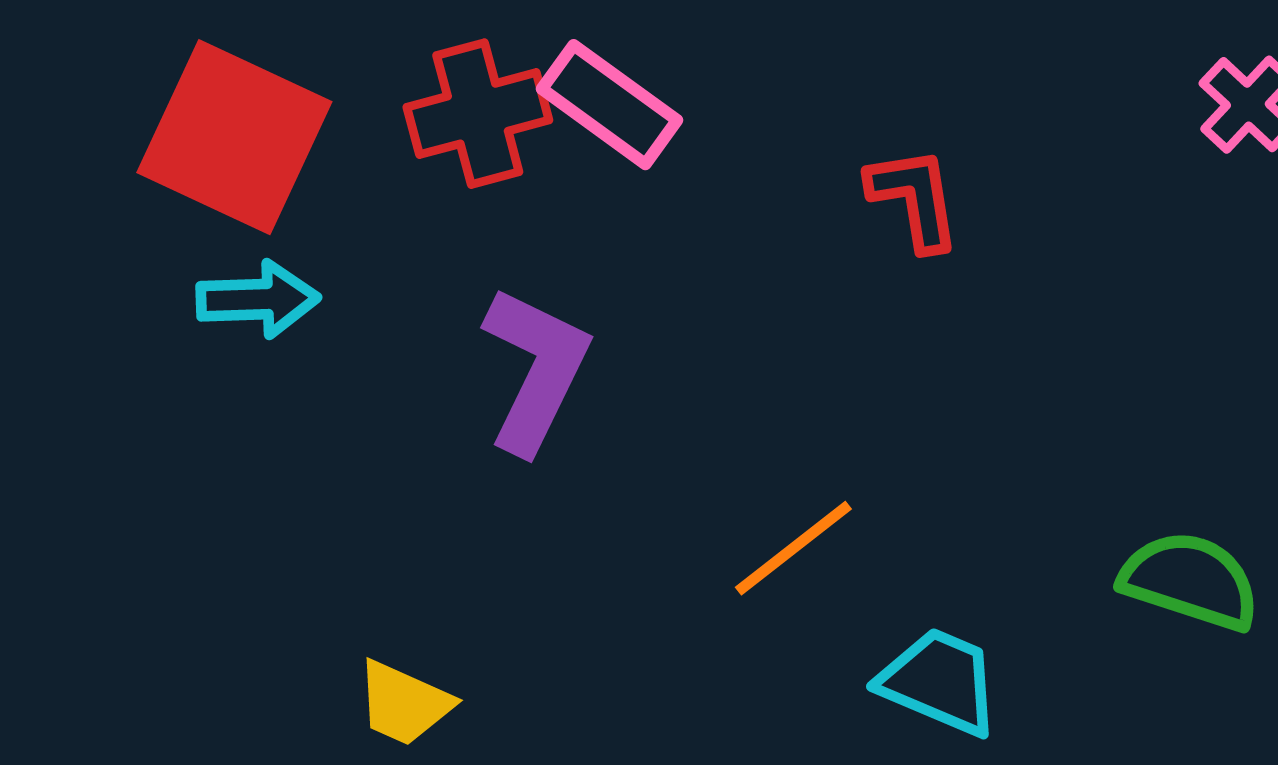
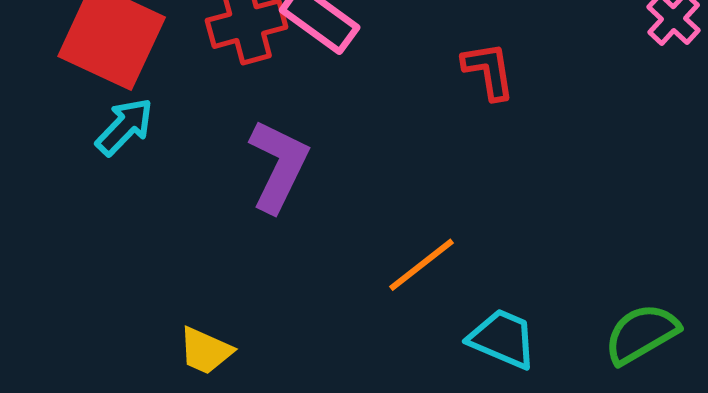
cyan arrow: (258, 299) -> (125, 127), turned -44
green semicircle: (1190, 581) -> (642, 334), moved, turned -48

